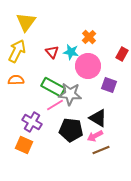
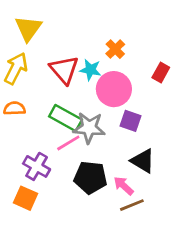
red triangle: (52, 52) -> (64, 70), size x1.6
purple square: (109, 85) -> (130, 121), moved
black triangle: (98, 118) -> (143, 161), moved
pink arrow: (95, 136) -> (124, 186), turned 70

